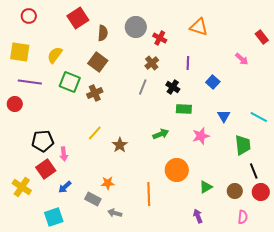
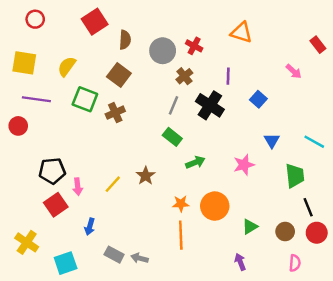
gray circle: (136, 27) -> (163, 51), moved
black cross: (173, 87) -> (210, 105), size x1.6
green rectangle: (184, 109) -> (172, 137), moved, turned 35
yellow line: (95, 133) -> (113, 184), moved
orange star: (108, 183) -> (181, 204), moved
yellow cross: (22, 187) -> (27, 242), moved
blue arrow: (65, 187) -> (90, 227), moved, turned -32
gray rectangle: (93, 199) -> (114, 255), moved

